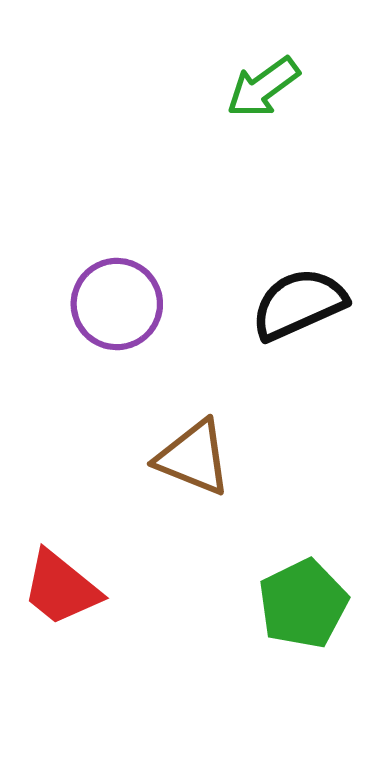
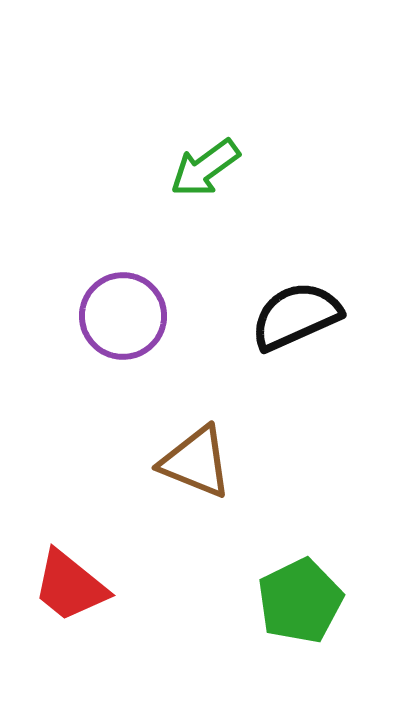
green arrow: (263, 87) -> (205, 168), moved

